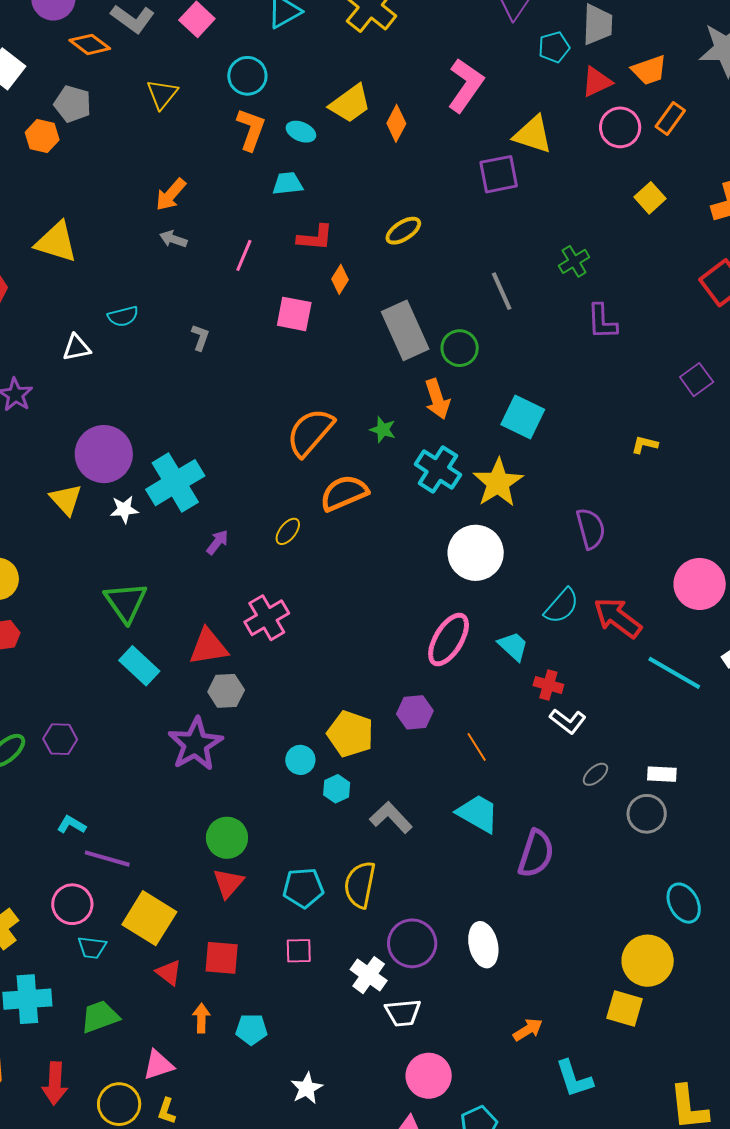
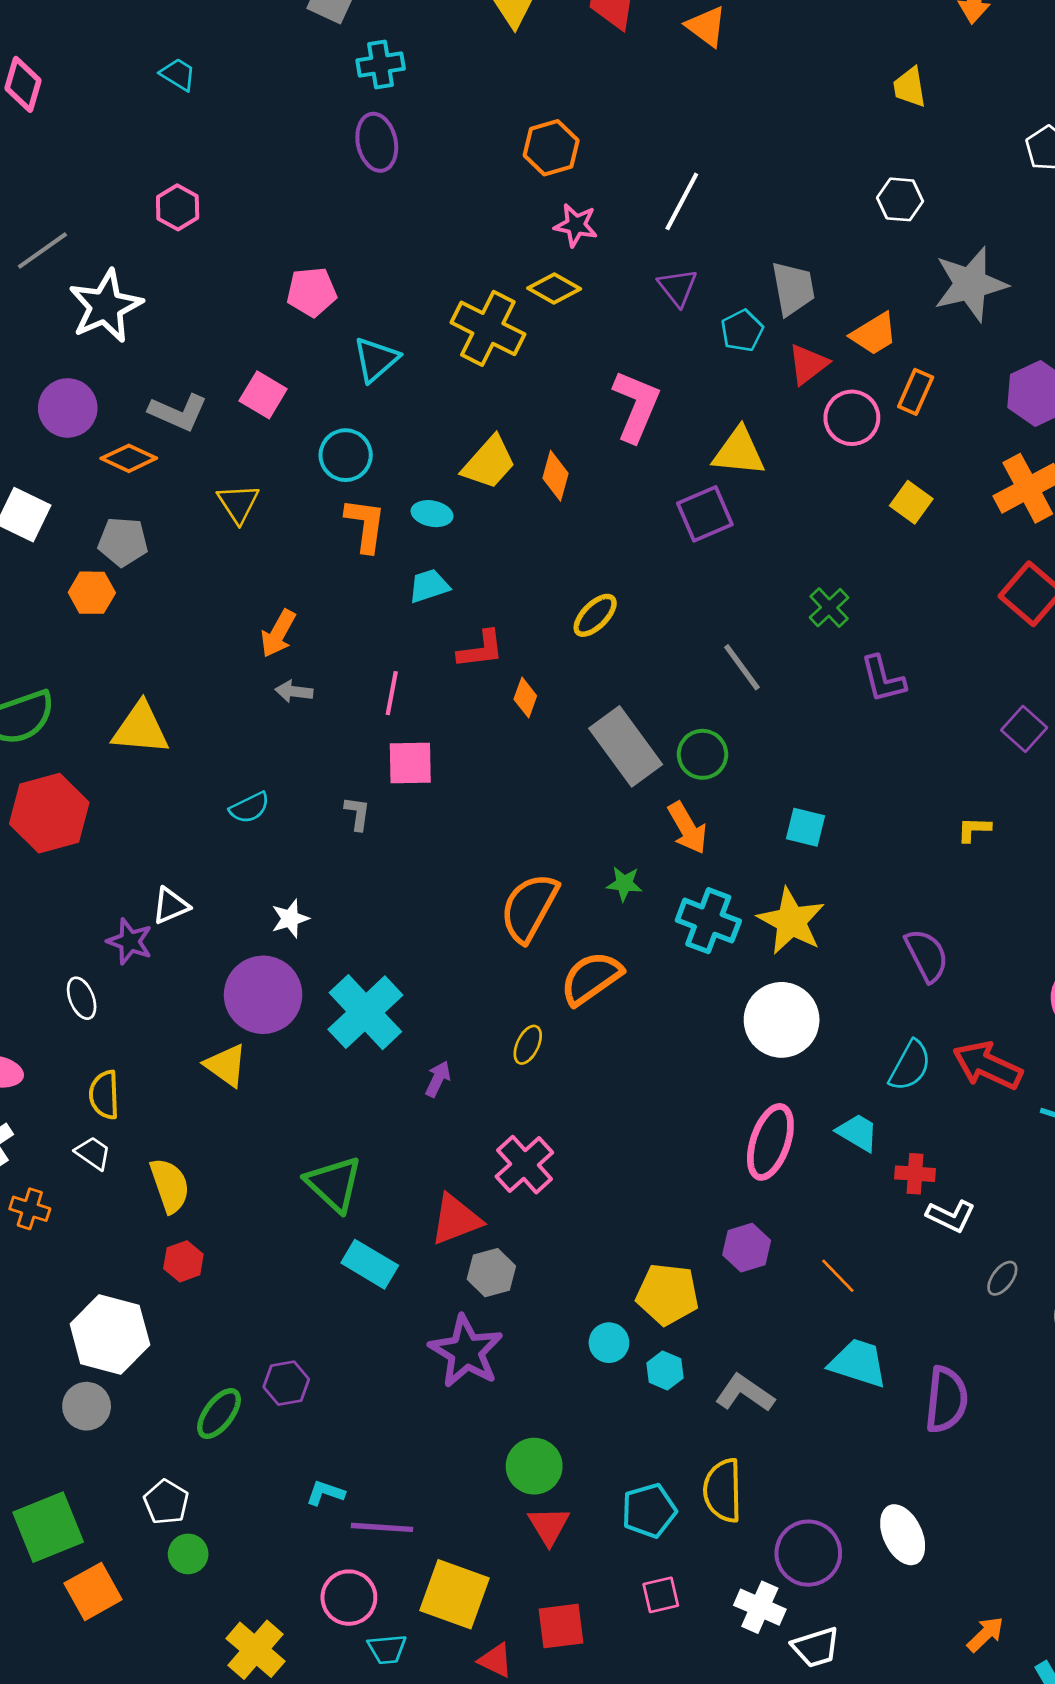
pink square: (294, 314) -> (410, 763), moved
white triangle: (77, 348) -> (171, 906), moved
cyan square: (523, 417) -> (805, 827), size x0.7
white star: (124, 509) -> (290, 919), moved

